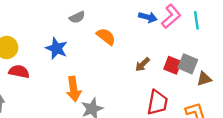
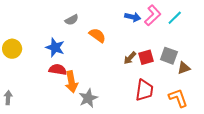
cyan line: (196, 20) -> (175, 18), turned 56
red square: (173, 65) -> (146, 57), moved, turned -35
red semicircle: (19, 72) -> (58, 70), moved

